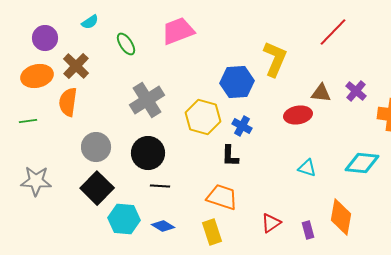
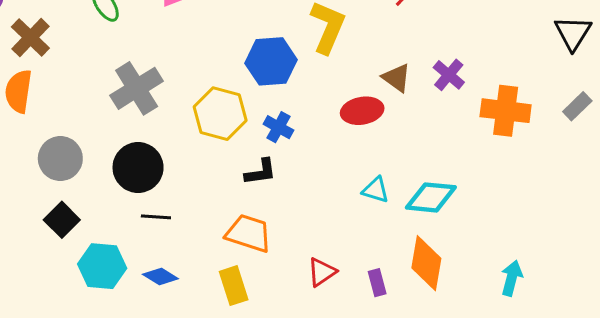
brown triangle: (321, 93) -> (397, 78), turned 30
black L-shape: (230, 156) -> (261, 172), turned -100
cyan diamond: (362, 163) -> (431, 197), moved
black square: (97, 188) -> (62, 220), size x0.7

